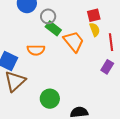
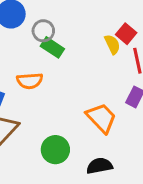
red square: (94, 15) -> (126, 34), moved, turned -32
orange trapezoid: (74, 42) -> (101, 118), moved

